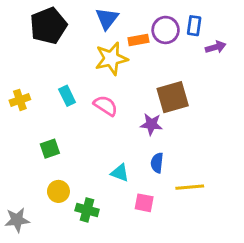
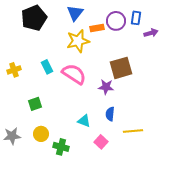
pink semicircle: (106, 106) -> (74, 74), size x1.4
pink square: (144, 203) -> (101, 142), turned 32
gray star: (17, 220) -> (12, 136), moved

